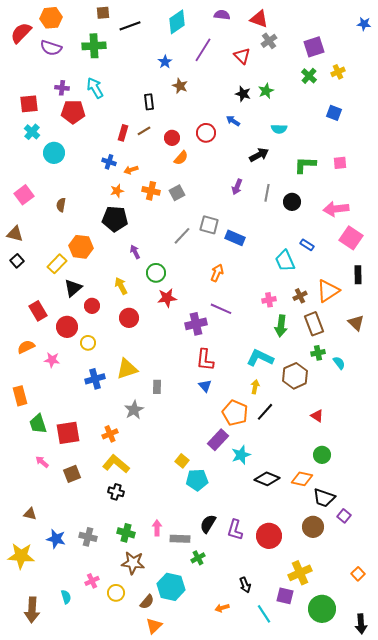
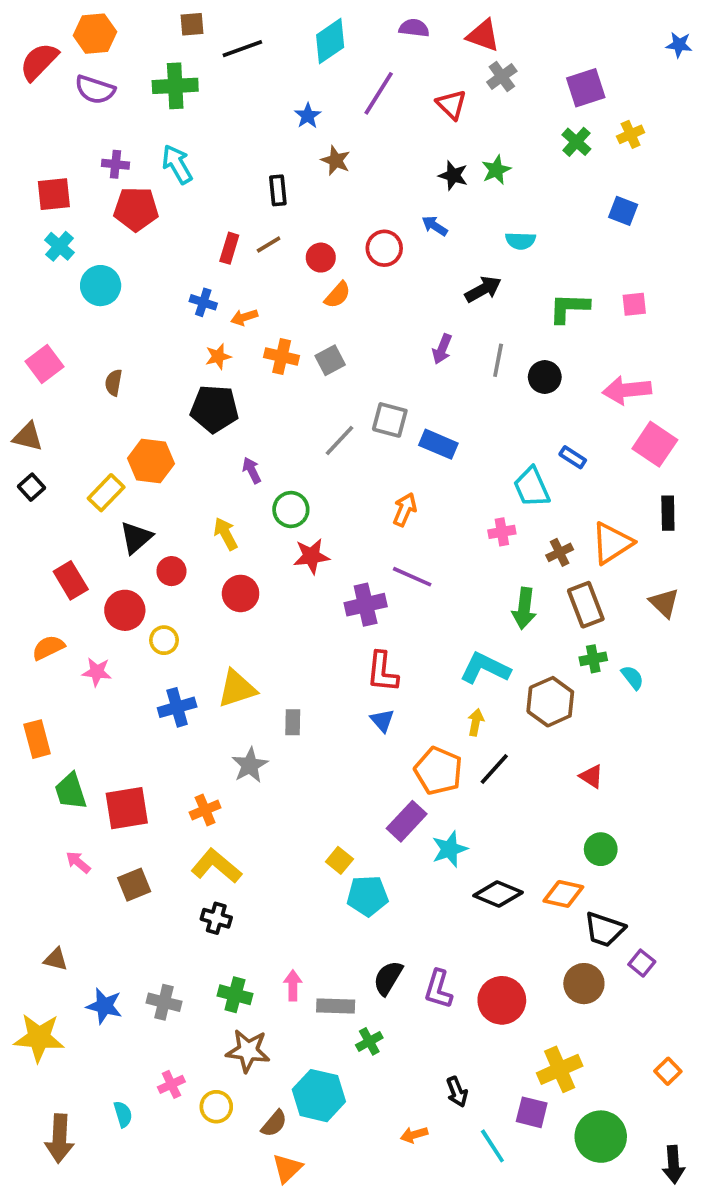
pink cross: (269, 300) -> (502, 532), moved

